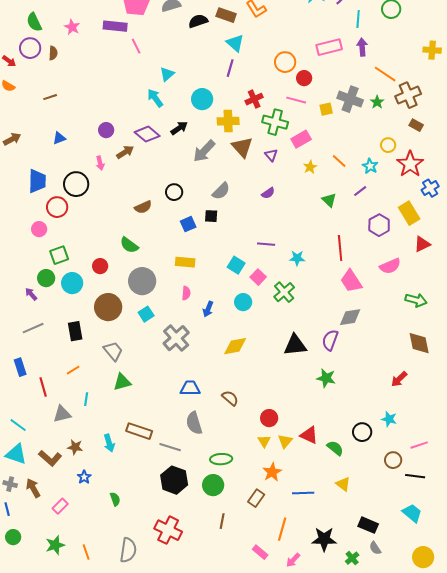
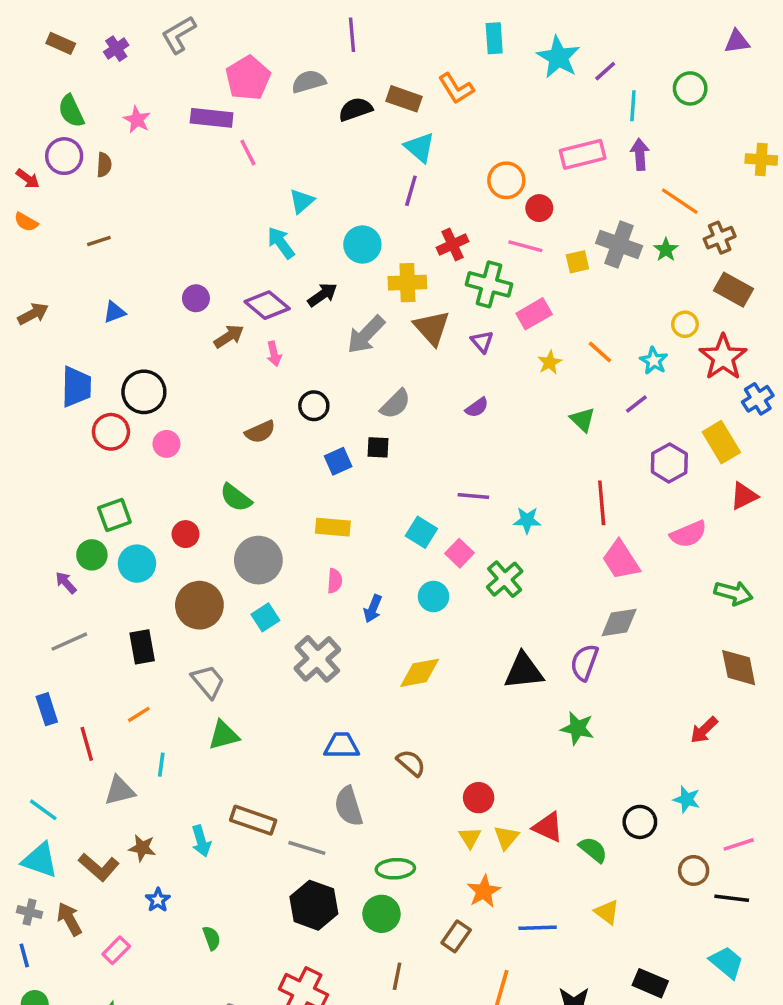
brown cross: (408, 95) -> (720, 238), size x0.7
brown rectangle: (416, 125) -> (733, 290), size x1.5
pink arrow: (100, 163) -> (274, 354), moved
pink circle: (39, 229) -> (166, 444), moved

